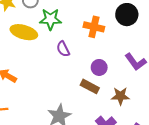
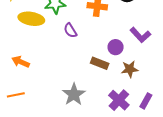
purple circle: (99, 67) -> (116, 47), moved

